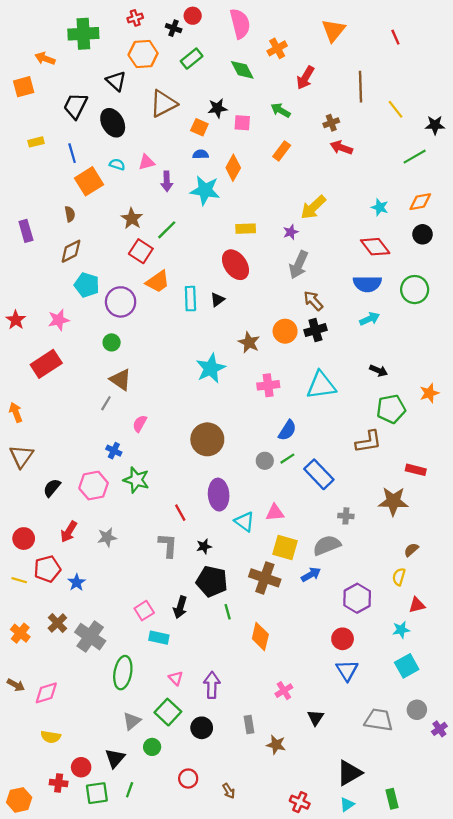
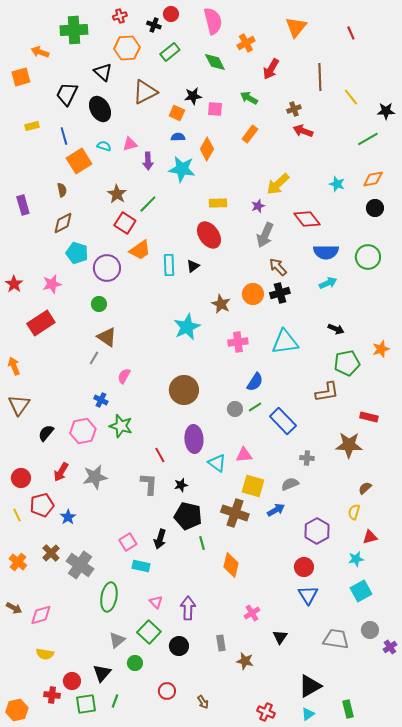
red diamond: (375, 247) -> (307, 219), moved
gray star: (107, 537) -> (95, 477), size x1.4
gray semicircle: (327, 545) -> (290, 484), size x0.7
yellow line: (19, 580) -> (17, 515), turned 48

